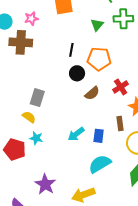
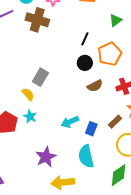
orange pentagon: (99, 59) -> (110, 54), turned 30
brown rectangle: (120, 123) -> (115, 122), turned 40
cyan semicircle: (100, 164) -> (86, 156), turned -85
purple star: (45, 184) -> (46, 157), moved

